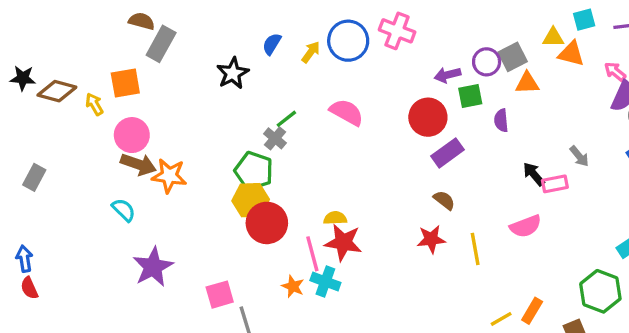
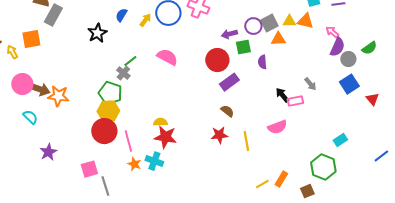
yellow triangle: (553, 37) -> (289, 21), moved
pink circle: (132, 135) -> (22, 84), moved
red circle: (267, 223) -> (104, 131), moved
pink line: (312, 254) -> (128, 141), moved
purple star: (153, 267) -> (48, 152), size x0.7

